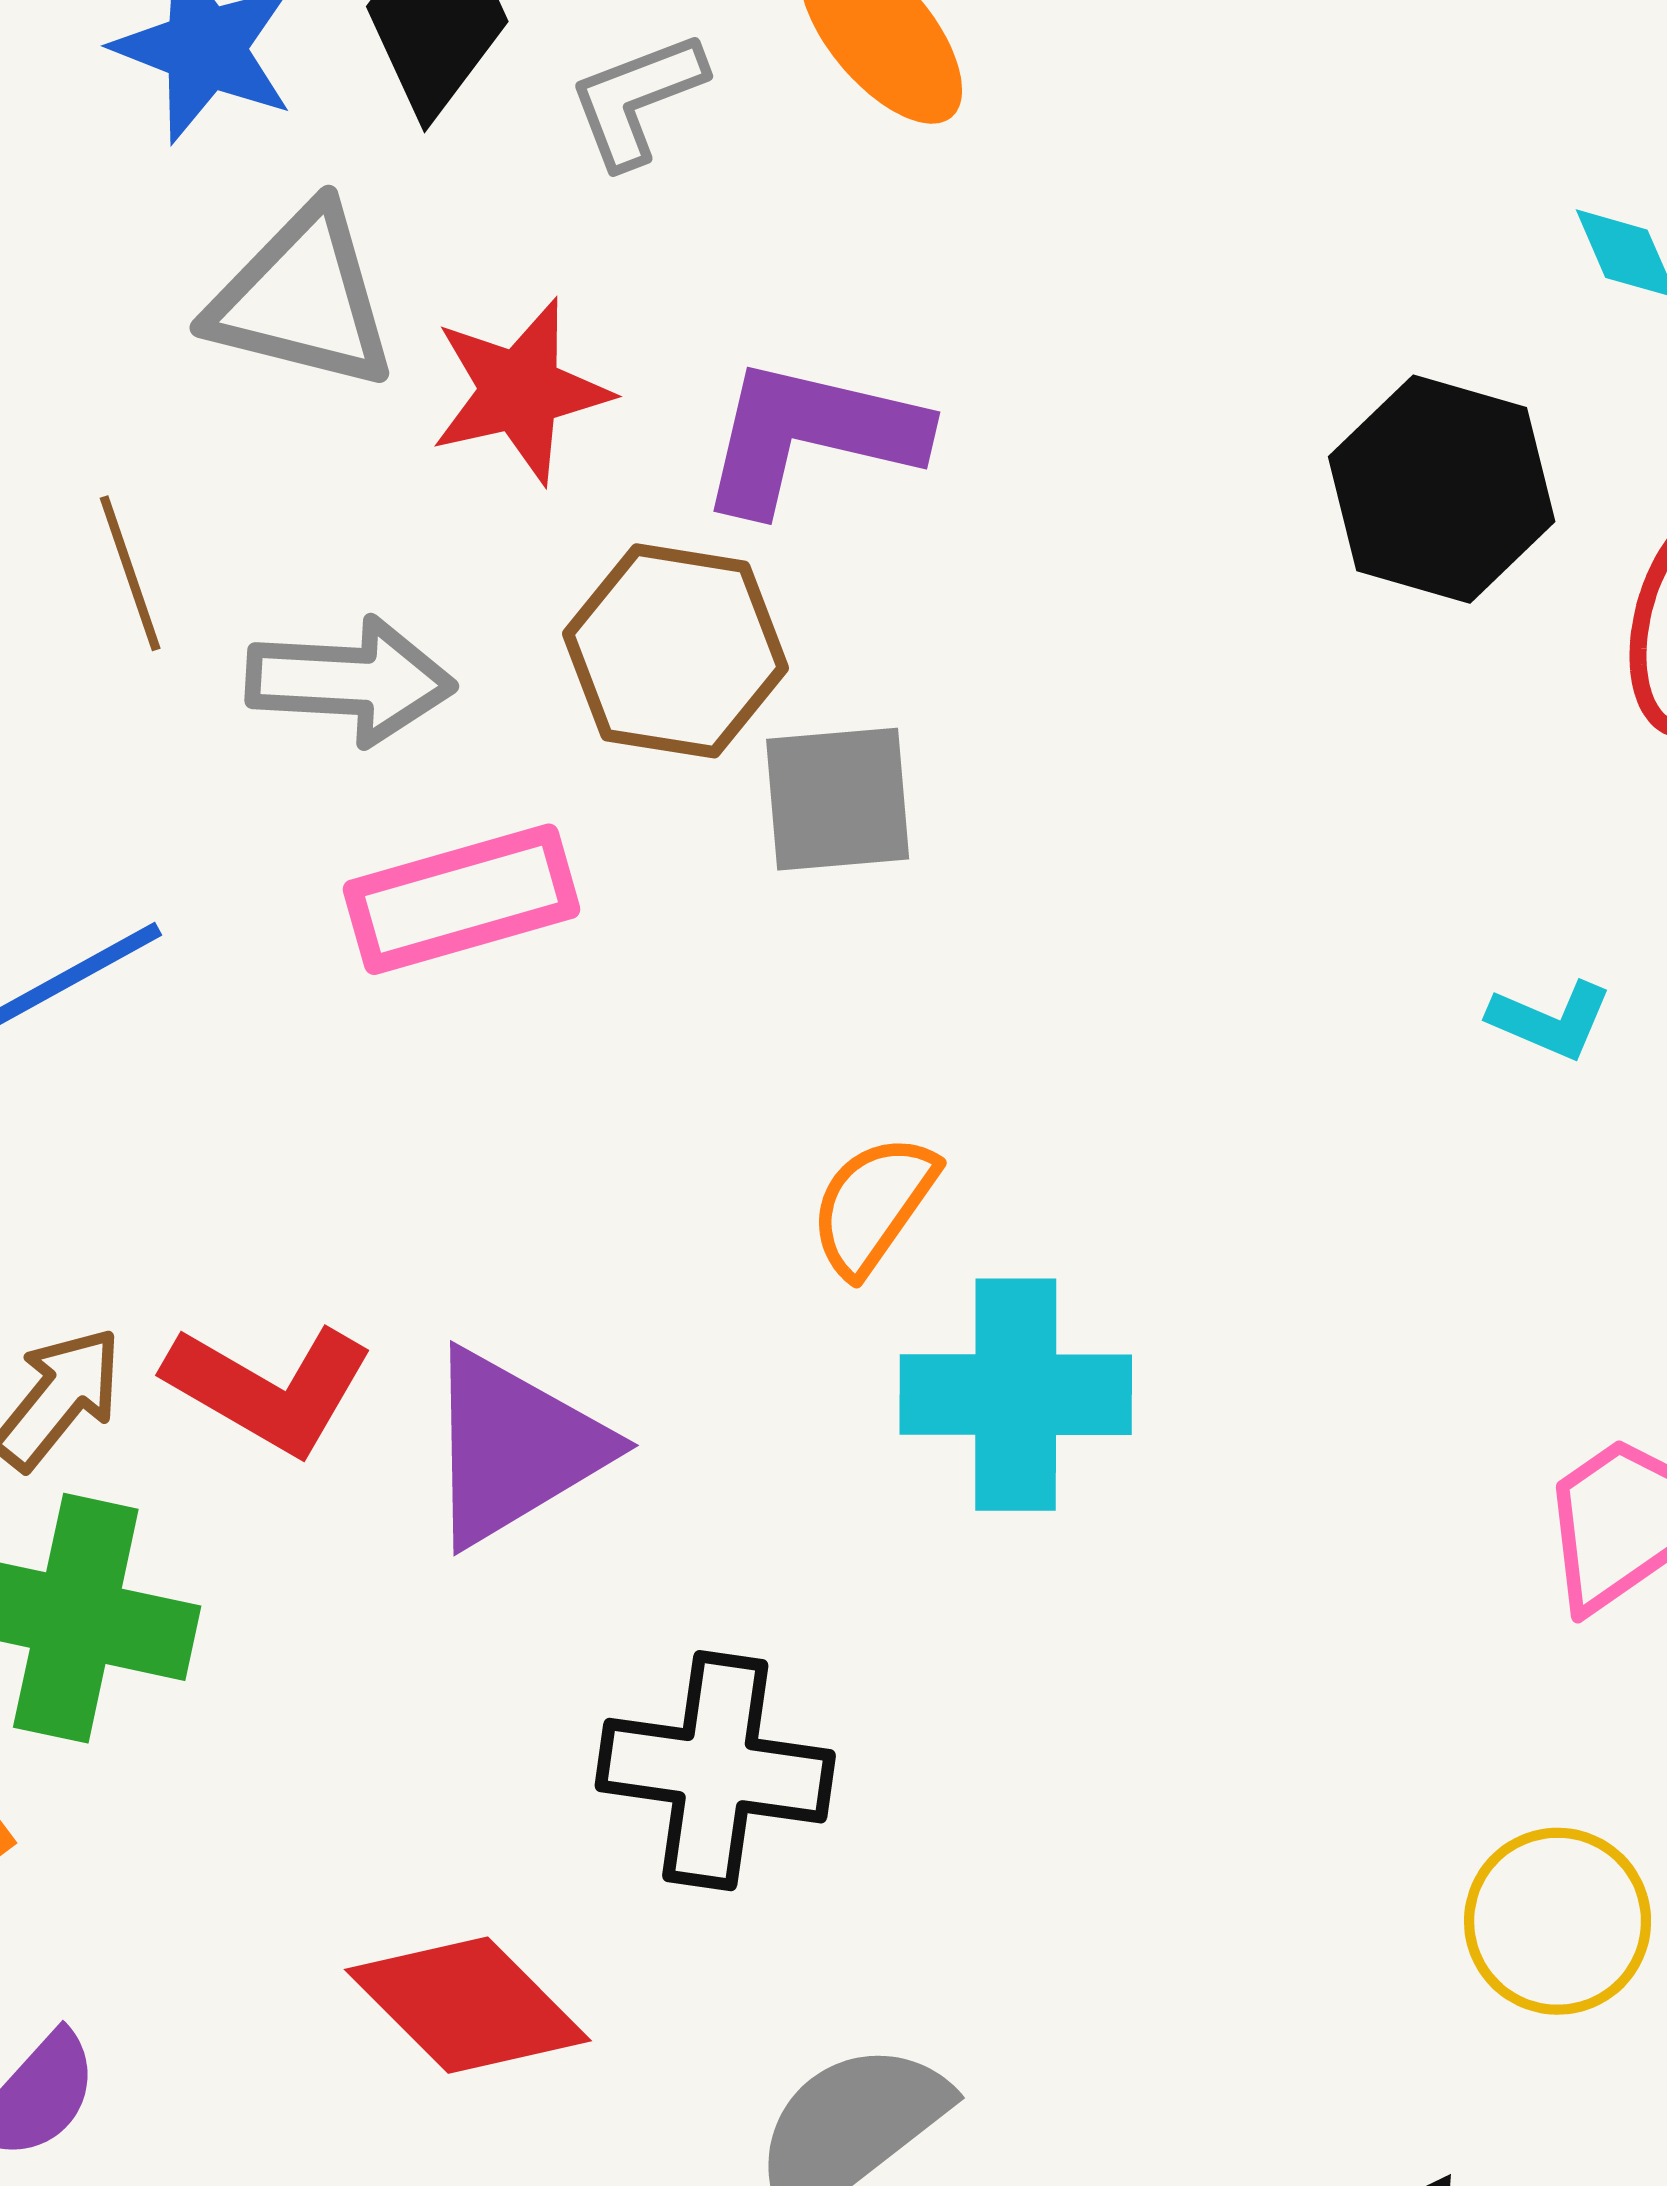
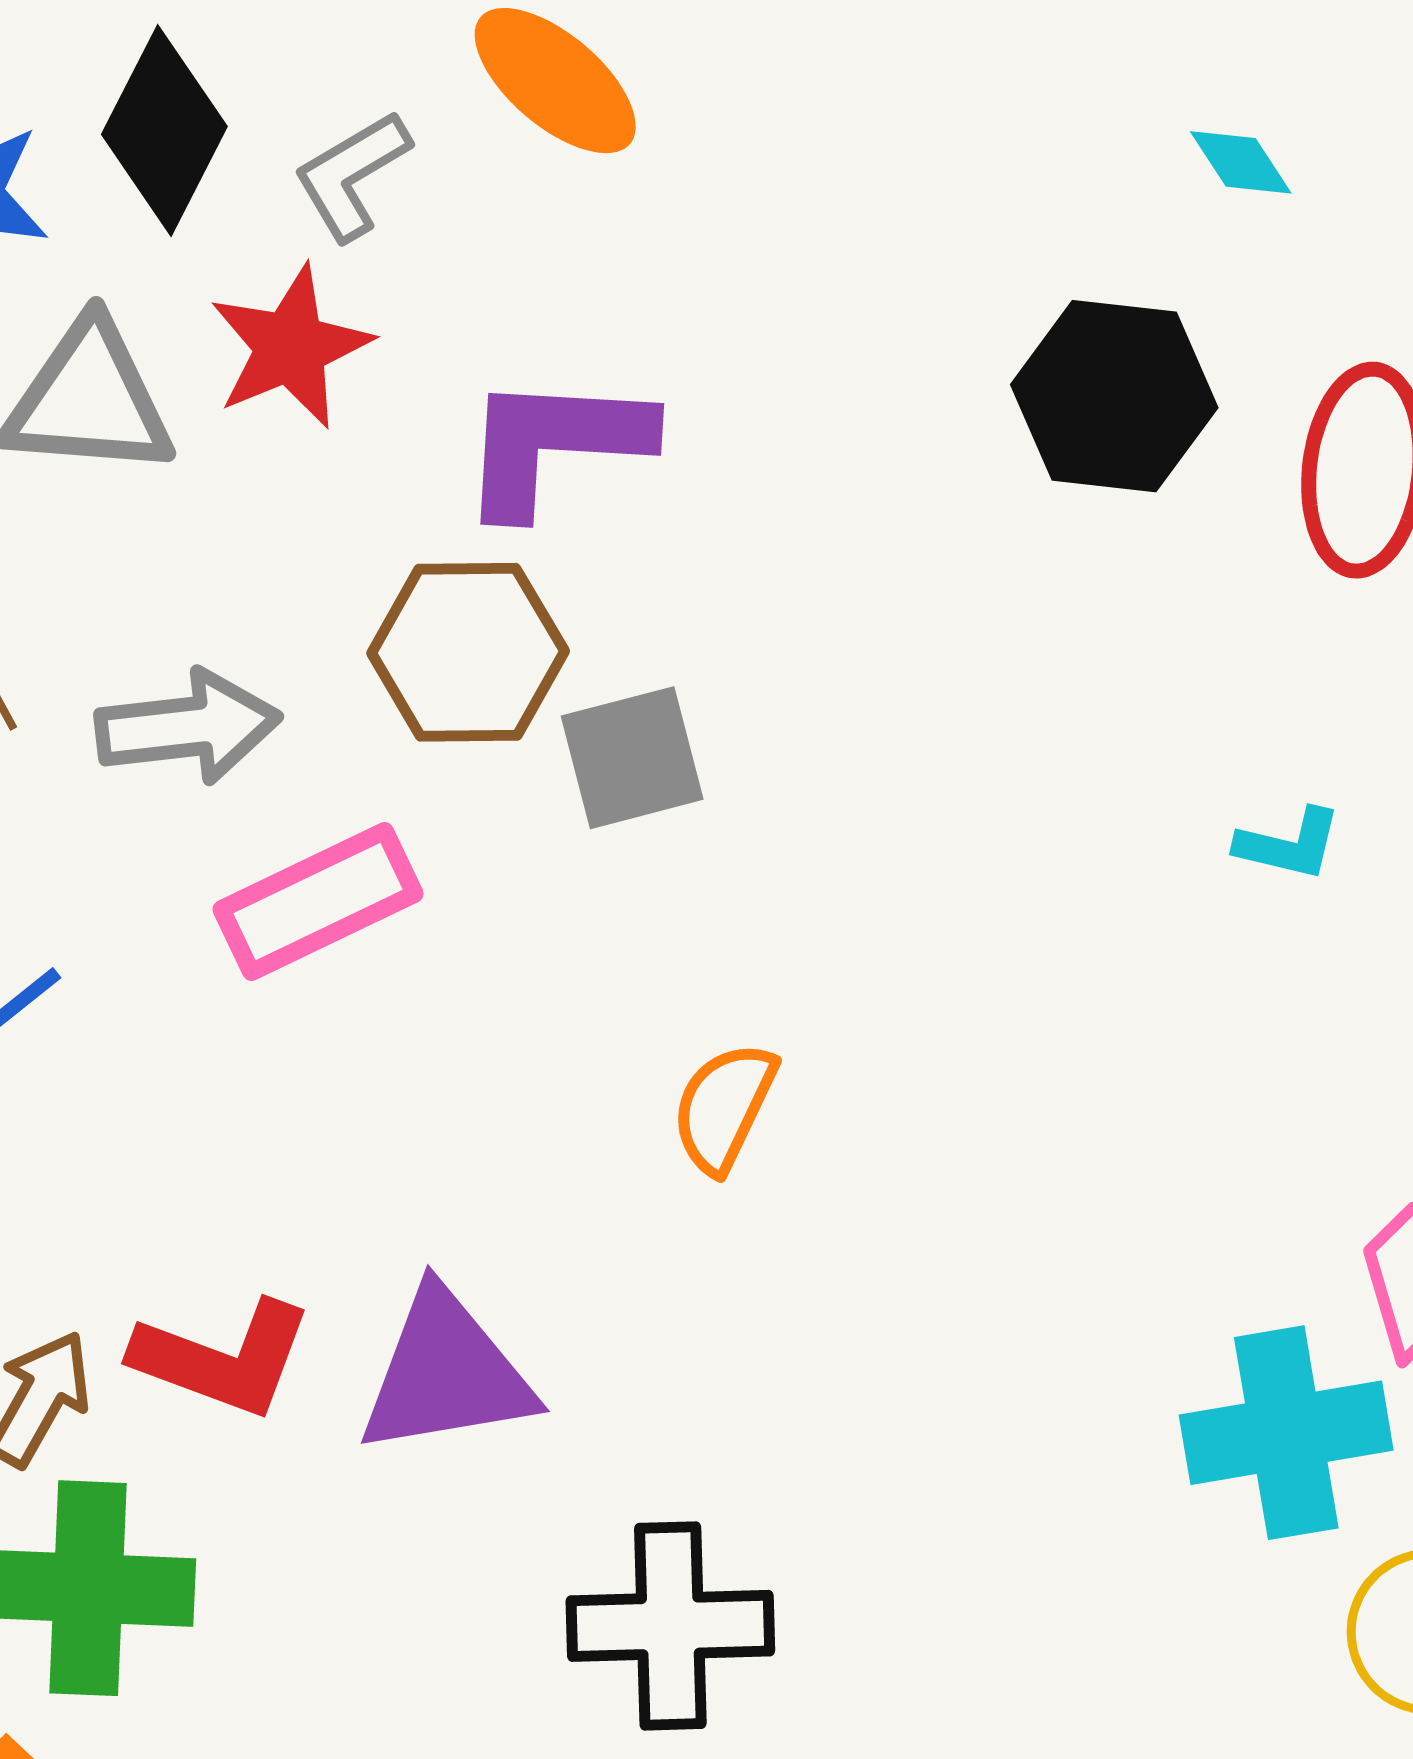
red star: (520, 391) -> (291, 347), moved
cyan cross: (1016, 1395) -> (1286, 1433), moved
purple triangle: (514, 1447) -> (446, 1373), turned 31

